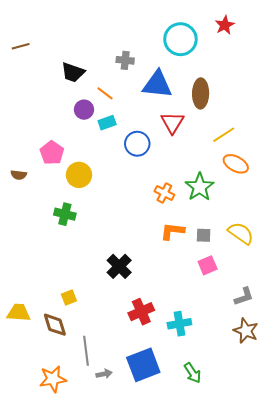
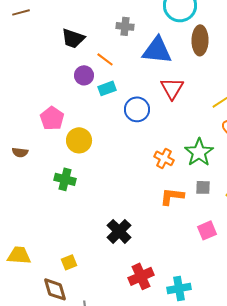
brown ellipse: (201, 93) -> (200, 40), moved
brown semicircle: (19, 175) -> (20, 152), moved
gray square: (204, 235) -> (203, 187), moved
yellow trapezoid: (19, 313) -> (19, 255), moved

